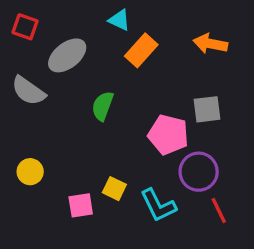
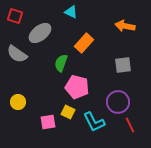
orange rectangle: (141, 50) -> (84, 43), moved
pink pentagon: (168, 135) -> (77, 87), moved

